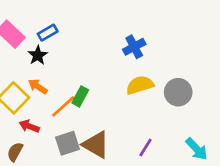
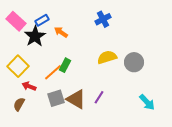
blue cross: (134, 47) -> (103, 19), moved
black star: (38, 55) -> (35, 36), size x1.5
orange arrow: (38, 87) -> (61, 32), moved
purple line: (146, 148) -> (99, 97), moved

